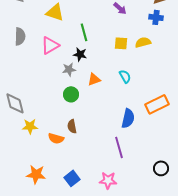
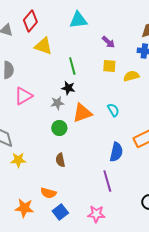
yellow square: (121, 43) -> (109, 66), moved
pink triangle: (50, 45) -> (23, 96), moved
orange triangle: (94, 79) -> (82, 113), size x1.5
orange semicircle: (56, 138) -> (48, 193), moved

